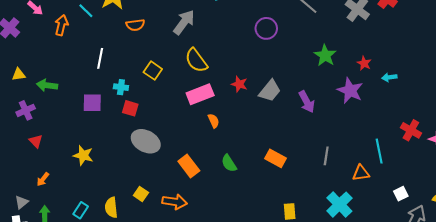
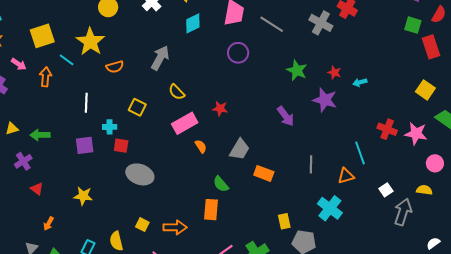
yellow semicircle: (196, 60) -> (177, 92), size x0.7
gray trapezoid: (270, 91) -> (240, 149), moved
orange rectangle: (189, 166) -> (211, 210), moved, turned 50

